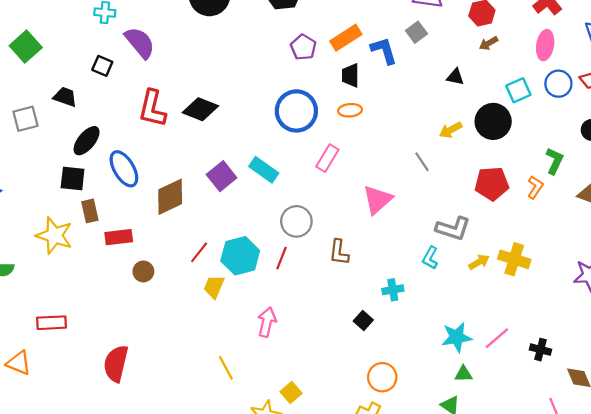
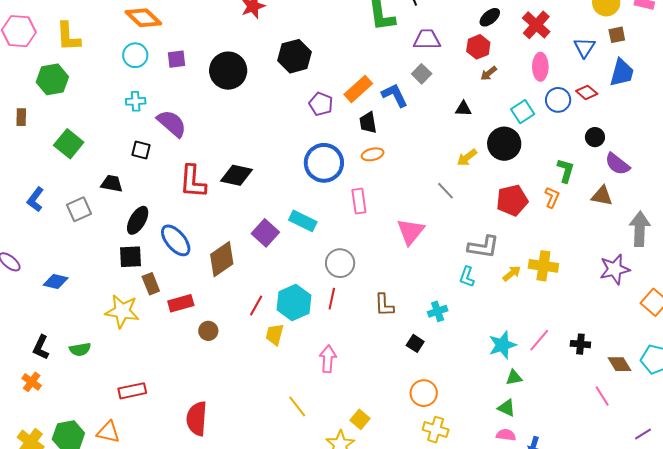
pink rectangle: (327, 158) -> (359, 201), turned -30
brown L-shape: (339, 252) -> (384, 305), moved
orange circle: (382, 377) -> (424, 393), moved

